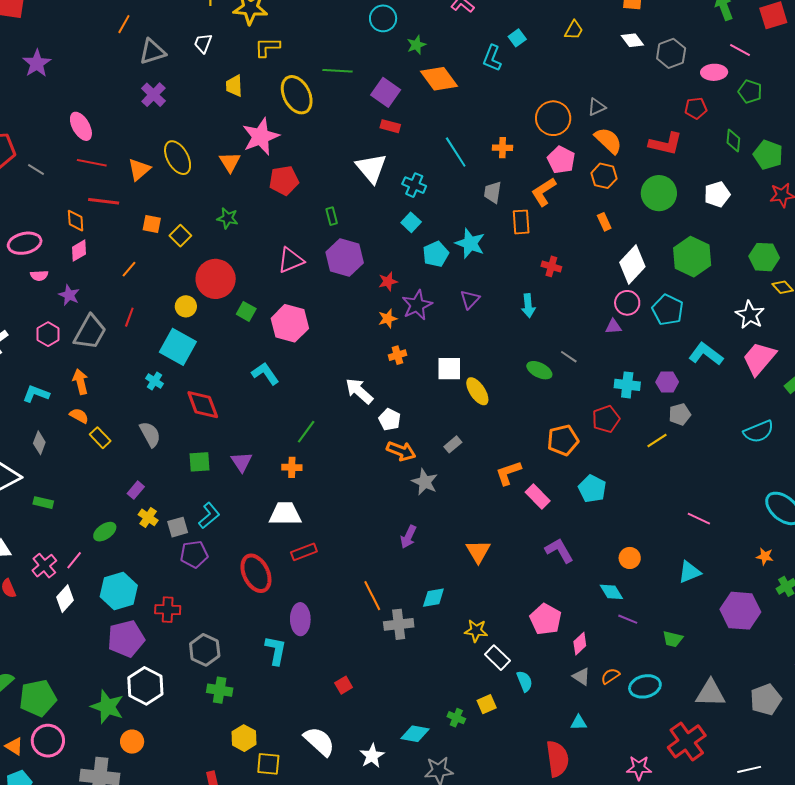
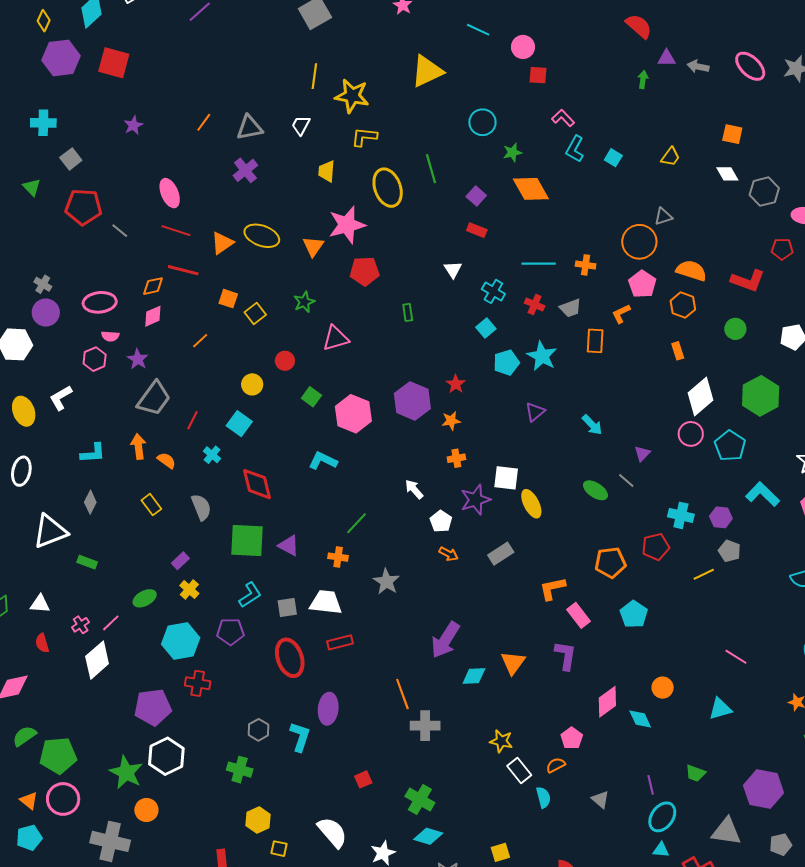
orange line: (124, 24) -> (204, 122), moved
cyan square: (517, 38) -> (613, 158), turned -30
cyan L-shape: (492, 58) -> (575, 149), moved
purple star: (37, 63) -> (133, 125), size x0.7
green line: (338, 71) -> (431, 169), turned 64
purple square: (386, 92) -> (476, 196), size x0.7
gray triangle: (597, 107) -> (663, 216), moved
orange semicircle: (608, 141) -> (691, 271), turned -32
cyan line: (456, 152) -> (539, 264), turned -64
yellow ellipse: (178, 158) -> (262, 236), turned -48
white triangle: (371, 168) -> (453, 270), size x0.6
gray trapezoid: (493, 192) -> (570, 308), turned -125
orange L-shape: (544, 192) -> (621, 314), size x0.7
green circle: (659, 193) -> (735, 329), size x0.6
green star: (228, 218) -> (304, 302), turned 30
orange diamond: (76, 221) -> (153, 286), turned 75
purple hexagon: (345, 258) -> (412, 401), moved
pink triangle: (291, 260) -> (336, 338), moved
red cross: (551, 266) -> (535, 304), moved
red circle: (216, 279) -> (285, 361), size x0.5
red star: (388, 281) -> (456, 384), turned -30
purple star: (417, 305) -> (475, 500), moved
cyan arrow: (528, 306) -> (592, 425), turned -45
red line: (129, 317) -> (192, 420), moved
purple triangle: (613, 327) -> (642, 454), moved, turned -48
pink hexagon: (48, 334) -> (95, 359), moved
cyan square: (178, 347) -> (239, 424), size x0.7
cyan L-shape: (265, 374) -> (323, 461), turned -36
white arrow: (359, 391) -> (414, 489), size x0.7
cyan L-shape: (36, 394) -> (93, 453), turned 148
gray pentagon: (680, 414) -> (729, 551), turned 30
orange semicircle: (79, 416) -> (167, 461), moved
gray rectangle: (453, 444) -> (501, 554), size x1.4
orange arrow: (401, 451) -> (449, 554), size x0.7
green square: (199, 462) -> (247, 540), size x1.6
purple triangle: (242, 462) -> (289, 545), turned -35
gray star: (425, 482) -> (386, 582), moved
gray square: (178, 527) -> (287, 608), moved
purple arrow: (408, 537) -> (445, 640), size x1.6
purple L-shape: (559, 550) -> (566, 656), moved, turned 32
pink cross: (44, 566) -> (81, 625), size x0.7
cyan hexagon: (119, 591) -> (181, 641), moved
cyan diamond: (433, 598) -> (474, 676), moved
white diamond: (65, 599) -> (97, 660), size x1.4
purple hexagon: (740, 611) -> (764, 789), moved
pink pentagon: (546, 619) -> (572, 738), size x0.7
purple line: (628, 619) -> (651, 785), moved, turned 48
pink diamond: (580, 644) -> (607, 702), moved, size x1.4
gray hexagon: (205, 650) -> (258, 730), moved, size x0.7
orange semicircle: (610, 676) -> (556, 765), moved
cyan ellipse: (645, 686) -> (662, 817), turned -48
gray pentagon: (766, 700) -> (781, 844), size x0.7
yellow square: (487, 704) -> (500, 852), moved
green cross: (456, 718) -> (420, 800), moved, size x1.6
cyan triangle: (579, 723) -> (661, 850), moved
yellow square: (268, 764) -> (279, 849), size x0.7

